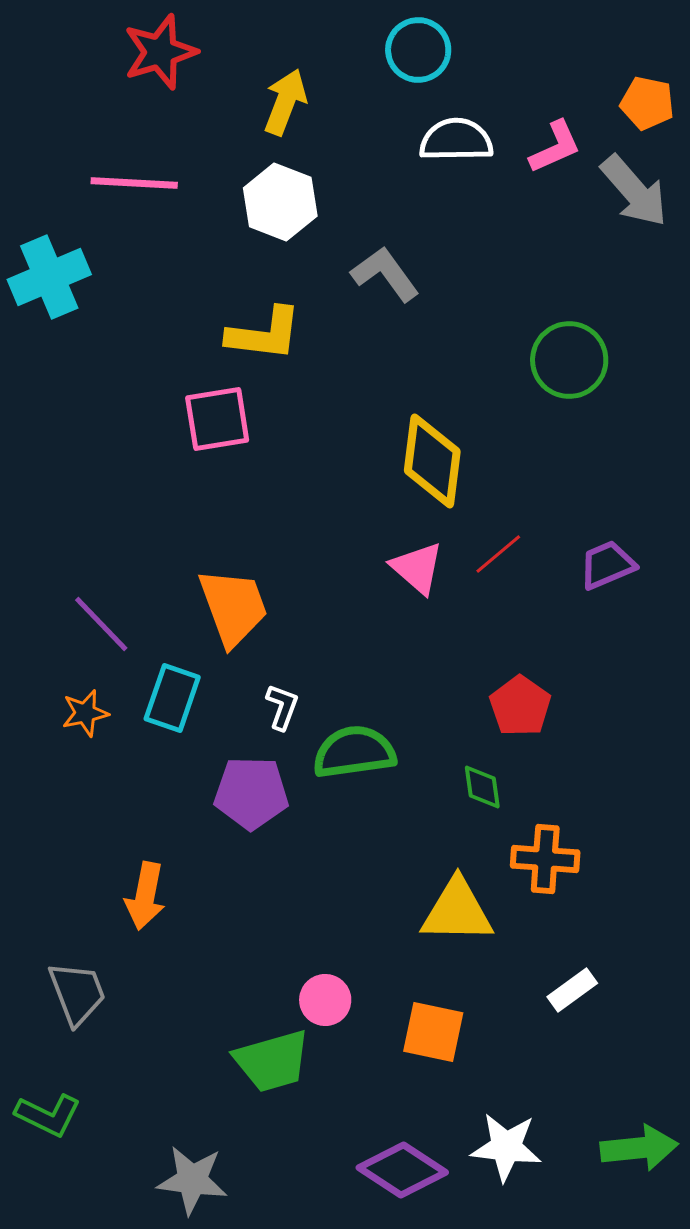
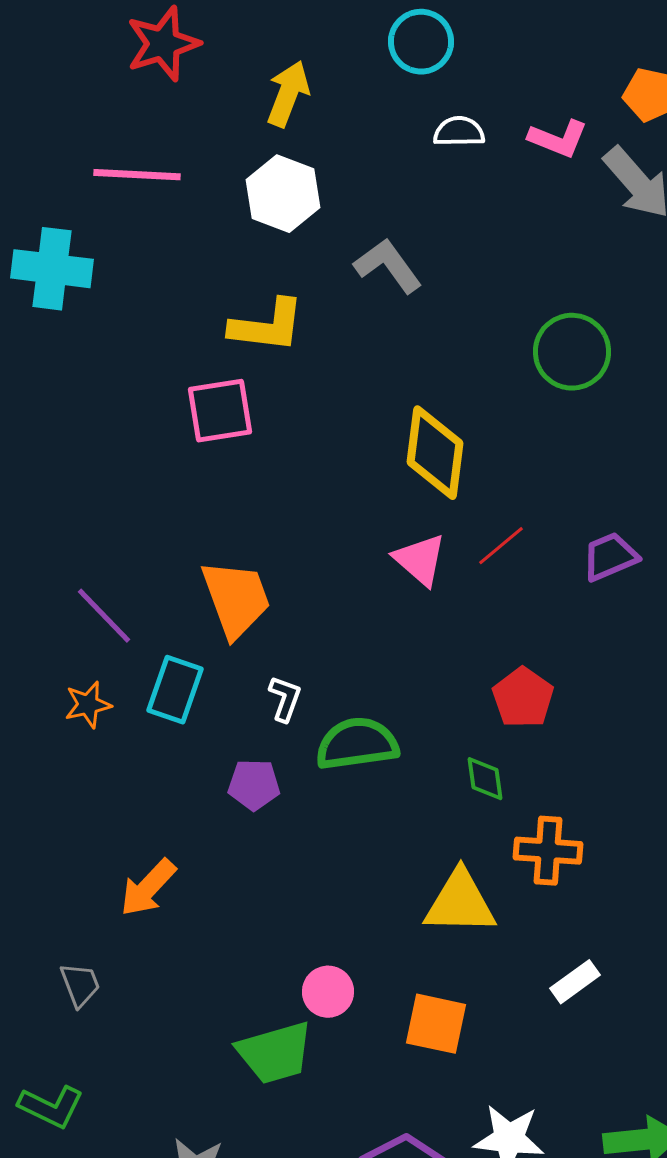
white semicircle: (456, 140) -> (459, 132), size x0.7
pink L-shape: (555, 147) -> (558, 139), turned 46
cyan cross: (49, 277) -> (52, 269), turned 30
purple pentagon: (251, 793) -> (254, 785), size x0.7
orange arrow: (145, 896) -> (148, 888), turned 32
gray trapezoid: (77, 993) -> (80, 985), size x0.7

